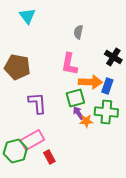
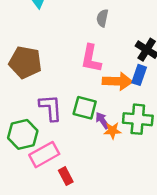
blue rectangle: (107, 86) -> (139, 75), moved
green square: (75, 98) -> (85, 108), moved, turned 30
green hexagon: (15, 151) -> (23, 134), moved

